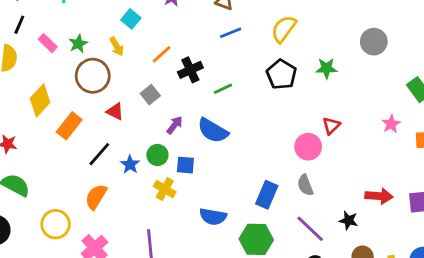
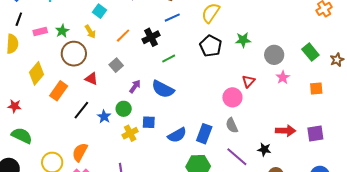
gray circle: (374, 42) -> (274, 55), moved
pink rectangle: (48, 43) -> (40, 32), turned -56
black cross: (190, 70) -> (151, 37), moved
pink star: (391, 124) -> (283, 77), moved
blue square: (185, 165) -> (149, 122), moved
yellow cross: (165, 189) -> (130, 133), turned 35
orange semicircle: (96, 197) -> (80, 152), moved
blue semicircle: (213, 217) -> (177, 135), moved, turned -36

